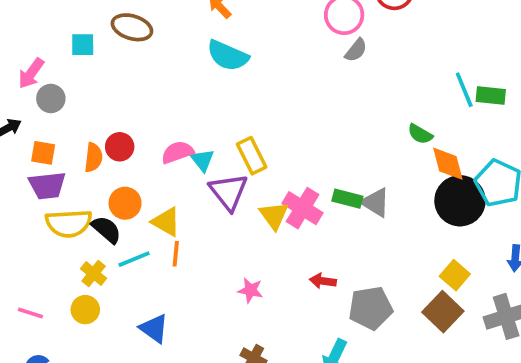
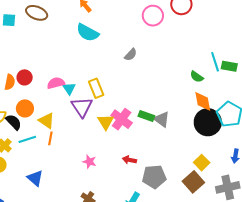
gray semicircle: (356, 50) -> (131, 55), moved
green semicircle: (420, 134) -> (197, 77), moved

